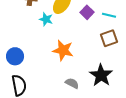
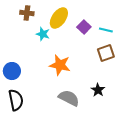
black star: (101, 75) -> (98, 90), size x0.6
gray semicircle: (72, 83) -> (69, 98), size x1.5

